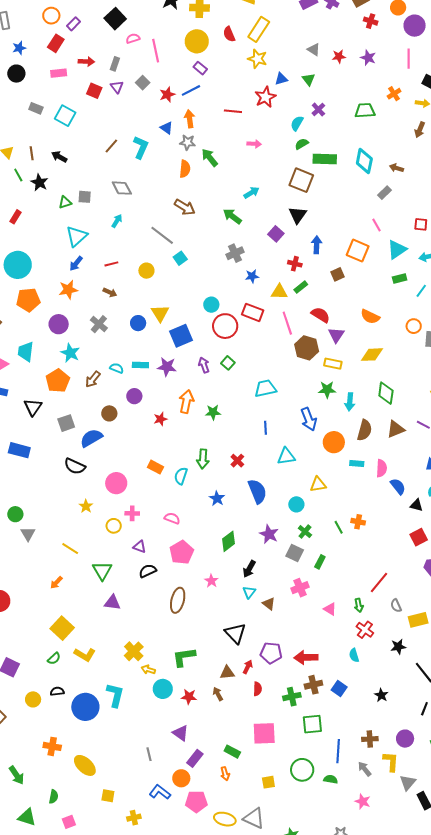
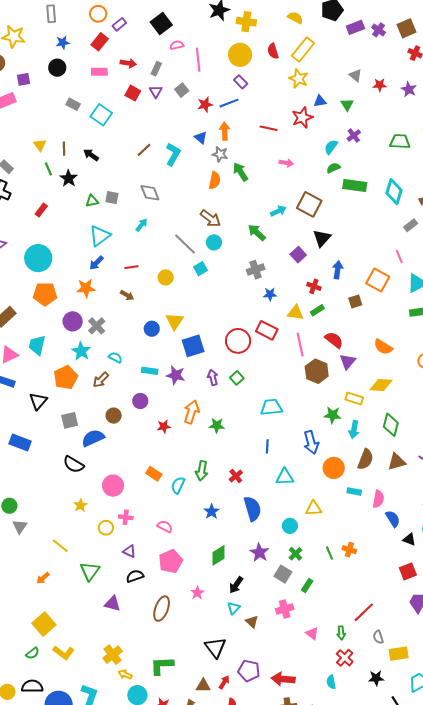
brown square: (301, 180) -> (309, 204), moved
cyan circle: (211, 305) -> (214, 242), moved
gray cross: (99, 324) -> (97, 326), moved
yellow rectangle: (333, 364) -> (354, 399), moved
cyan semicircle: (117, 368) -> (115, 357), moved
purple triangle: (112, 603) -> (112, 604), moved
black semicircle: (57, 691) -> (32, 686), size x1.5

